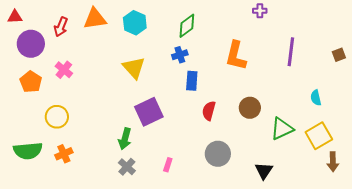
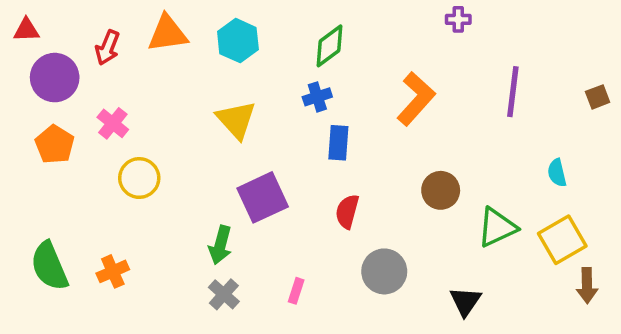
orange L-shape: (236, 56) -> (416, 99), turned -152
red semicircle: (209, 111) -> (347, 212), moved
yellow circle: (57, 117) -> (139, 178), moved
green semicircle: (28, 151) -> (49, 266), turned 72

